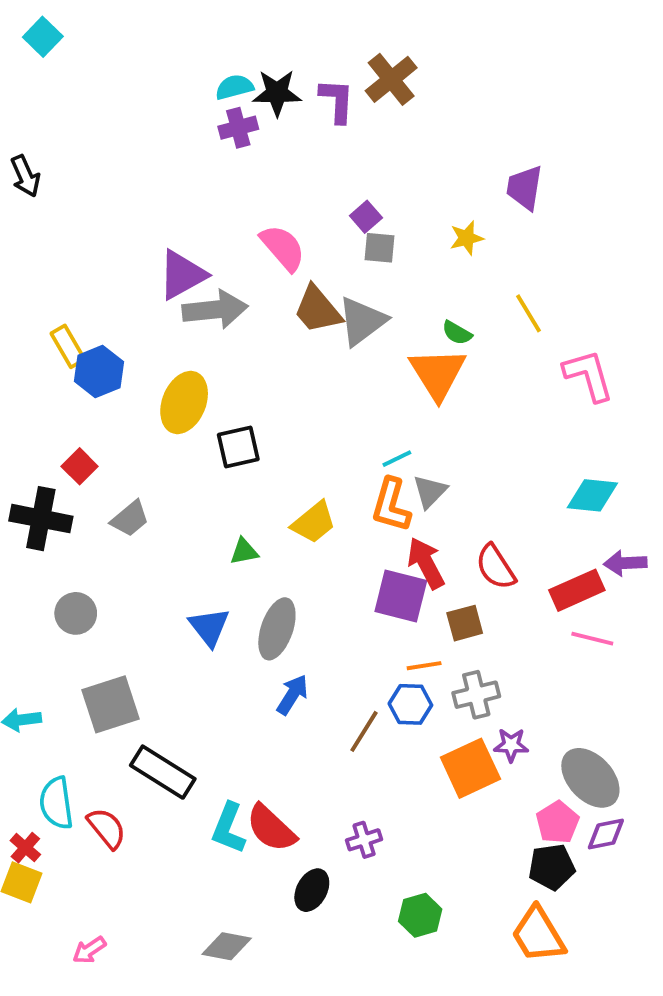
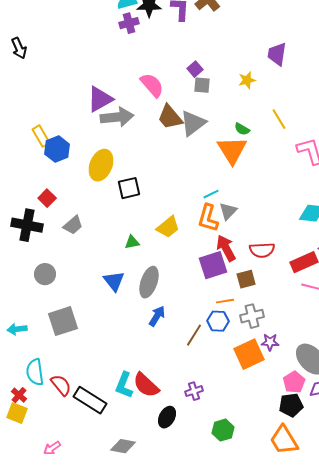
red semicircle: (496, 567) -> (262, 250), turned -60
purple square: (401, 596) -> (213, 265), turned -32
black rectangle: (163, 772) -> (90, 400), moved

